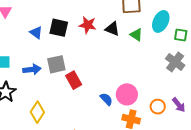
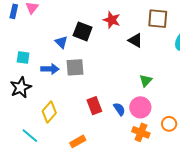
red star: (88, 25) -> (112, 20), moved
blue triangle: (36, 33) -> (61, 42), moved
green triangle: (136, 35) -> (146, 80), moved, turned 32
red rectangle: (74, 80) -> (94, 106), moved

